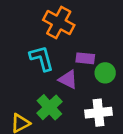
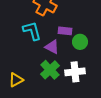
green cross: (49, 107) -> (50, 70), moved

